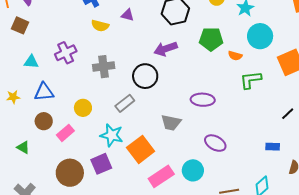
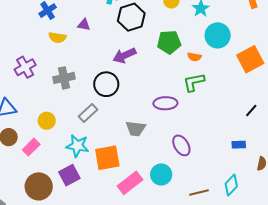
green L-shape: (251, 80) -> (194, 82), moved
purple ellipse: (215, 143) -> (181, 145), turned 35
orange square: (141, 149) -> (107, 158), turned 32

